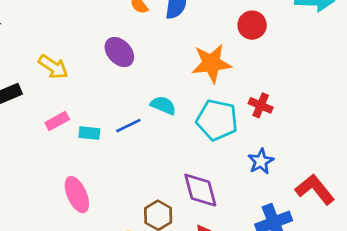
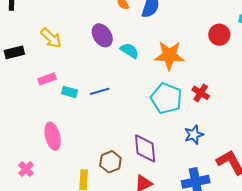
red circle: (252, 25) -> (219, 35), moved
cyan semicircle: (163, 105) -> (130, 51), moved

